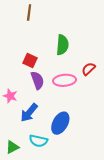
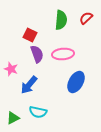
red semicircle: (88, 69) -> (86, 18), moved
blue ellipse: (60, 123) -> (76, 82), moved

